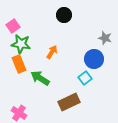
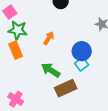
blue circle: (94, 59) -> (82, 51), moved
green arrow: (40, 78) -> (51, 70), moved

